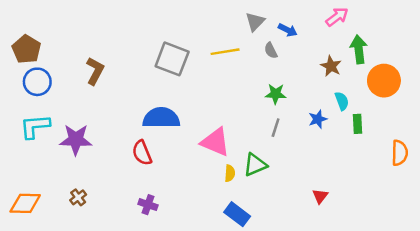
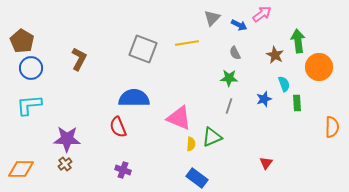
pink arrow: (337, 17) -> (262, 14), moved
gray semicircle: (271, 50) -> (235, 53), moved
purple star: (76, 140) -> (67, 139), moved

